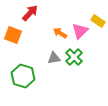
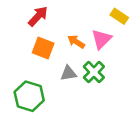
yellow rectangle: (98, 21) -> (119, 16), moved
orange square: (13, 35) -> (43, 48), moved

